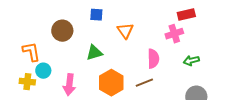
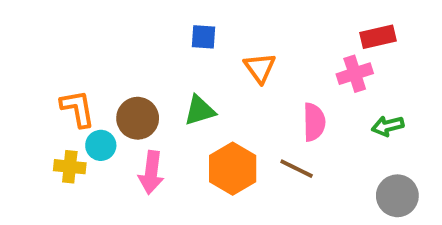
brown circle: (62, 31) -> (138, 118), moved
brown line: (144, 83) -> (297, 169), turned 48

